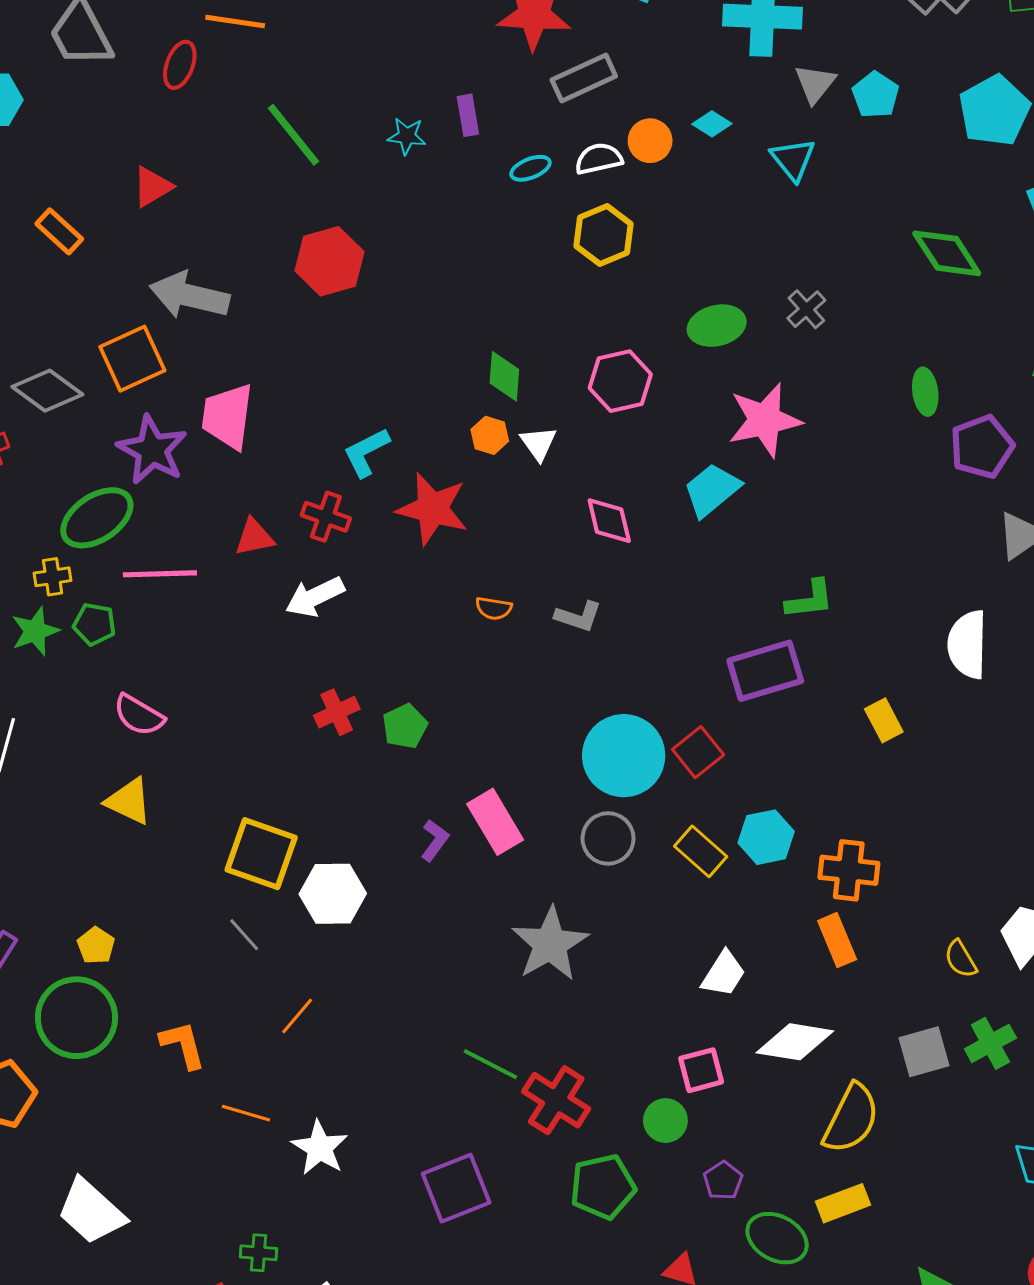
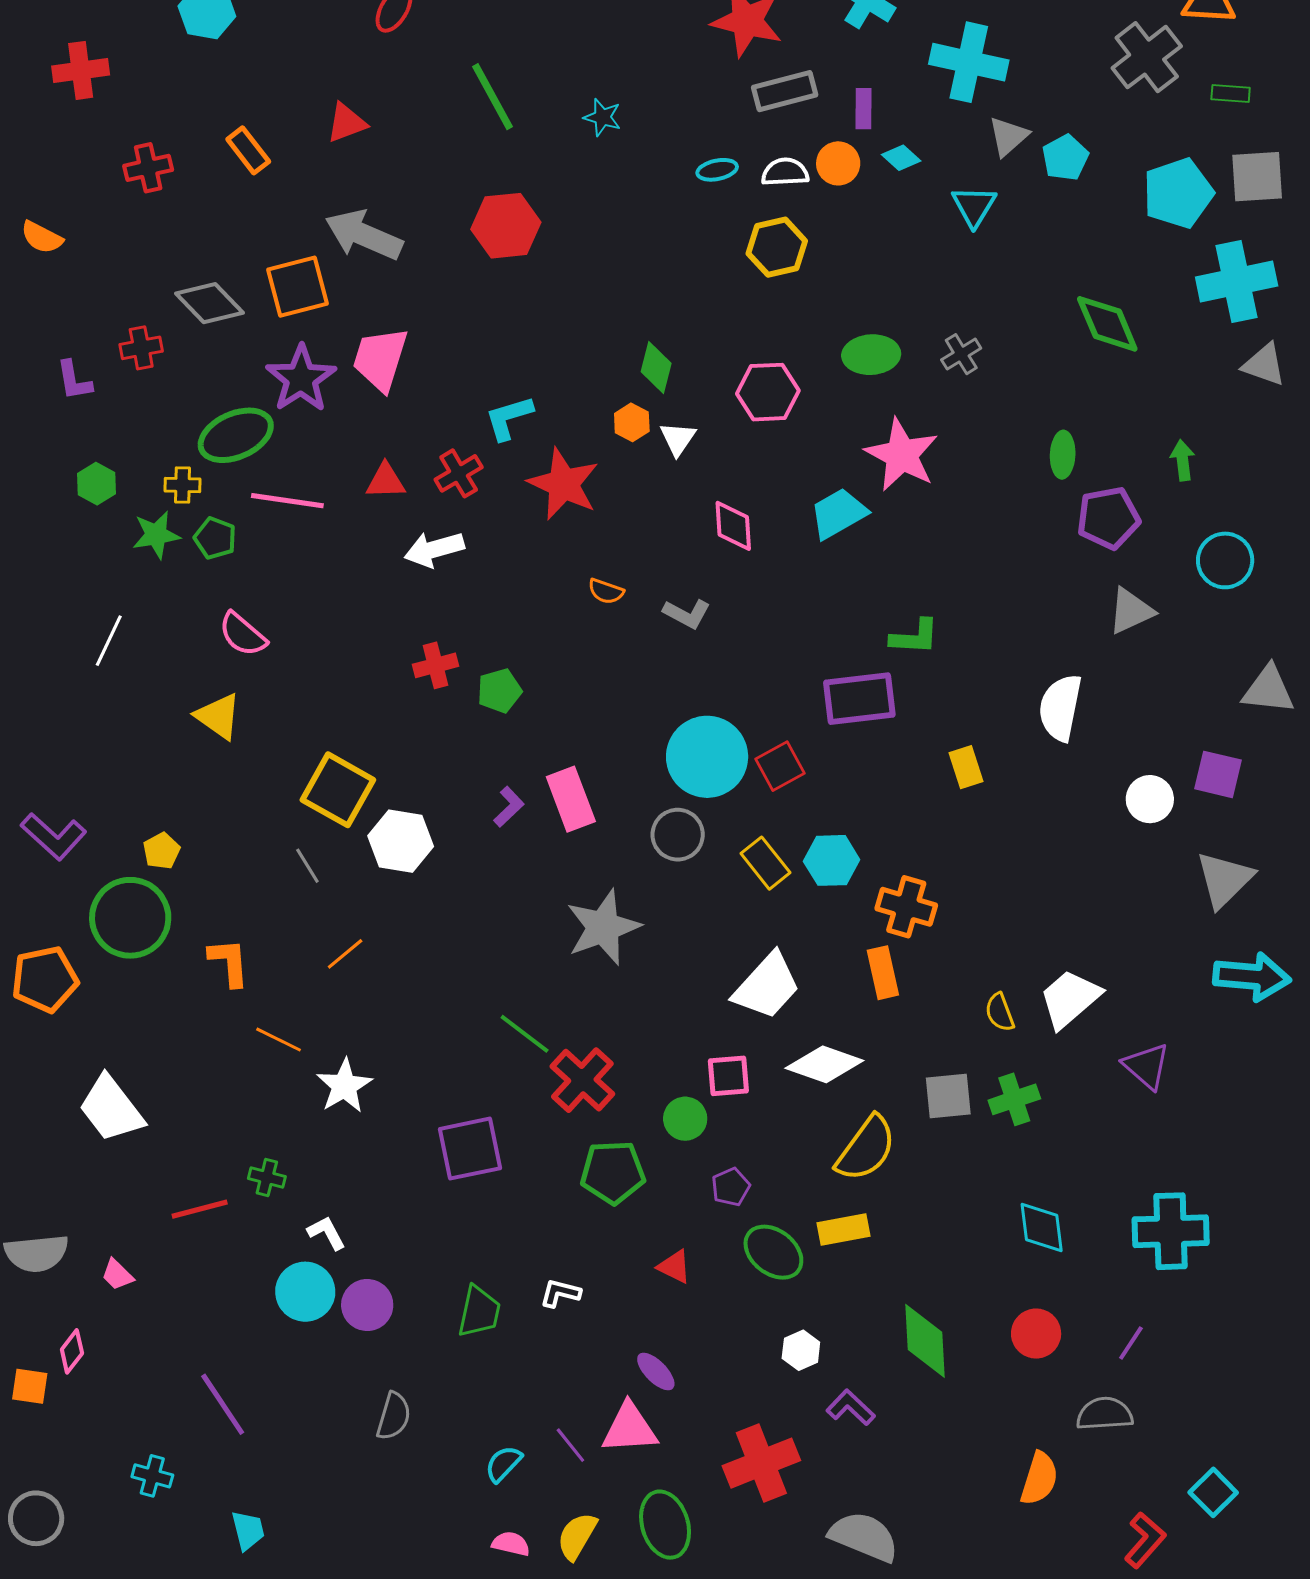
purple rectangle: (468, 115) -> (863, 109), moved
pink star: (765, 420) -> (902, 455), turned 30
red cross: (326, 517) -> (459, 473), turned 30
white trapezoid: (724, 974) -> (767, 986), size x1.5

